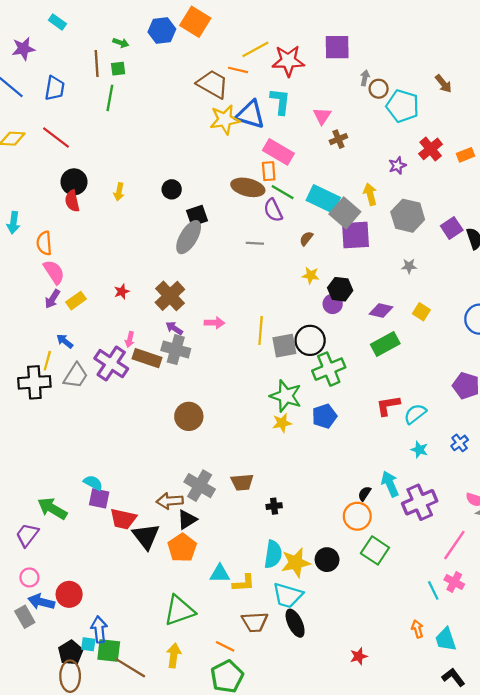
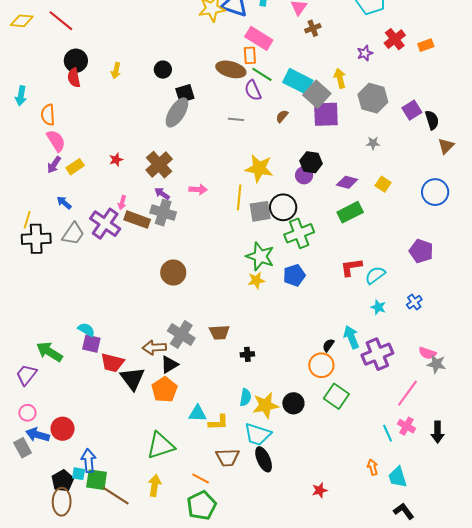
yellow star: (311, 275) -> (259, 168), moved, size x1.8
yellow line: (47, 361) -> (27, 220), moved
cyan semicircle: (273, 554) -> (245, 397), size x0.7

